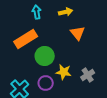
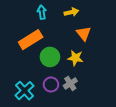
yellow star: (64, 72) -> (75, 58), moved
gray cross: (88, 75) -> (70, 83), moved

